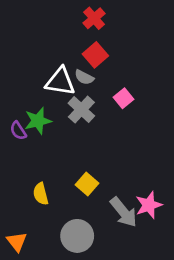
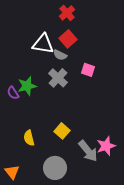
white triangle: (60, 81) -> (43, 44), moved
pink square: (124, 98) -> (88, 70), turned -32

